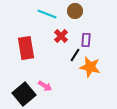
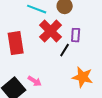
red cross: (61, 36) -> (51, 31), size x1.6
orange star: (90, 67) -> (83, 77), moved

